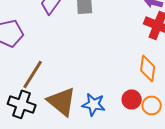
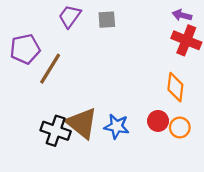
brown line: (33, 74) -> (50, 69), moved
black cross: (22, 104) -> (56, 131), moved

